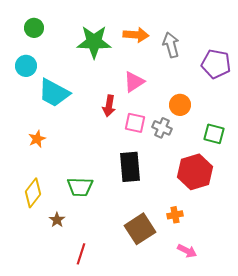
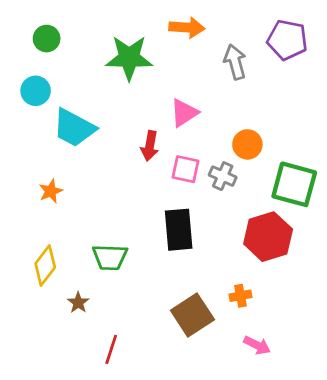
orange arrow: (136, 35) -> (187, 28), moved
purple pentagon: (216, 64) -> (287, 40), moved
green square: (214, 134) -> (294, 184), size x1.6

